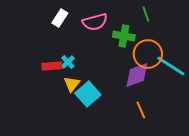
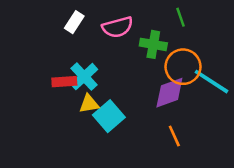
cyan cross: (68, 62) -> (84, 77), size x1.6
yellow triangle: (72, 84) -> (89, 104), turned 42

